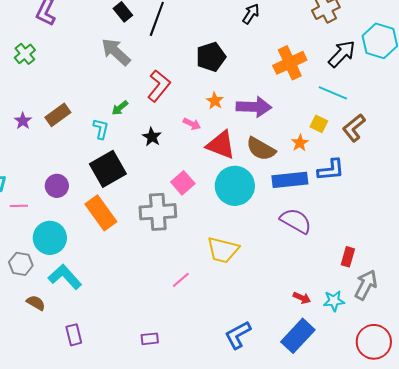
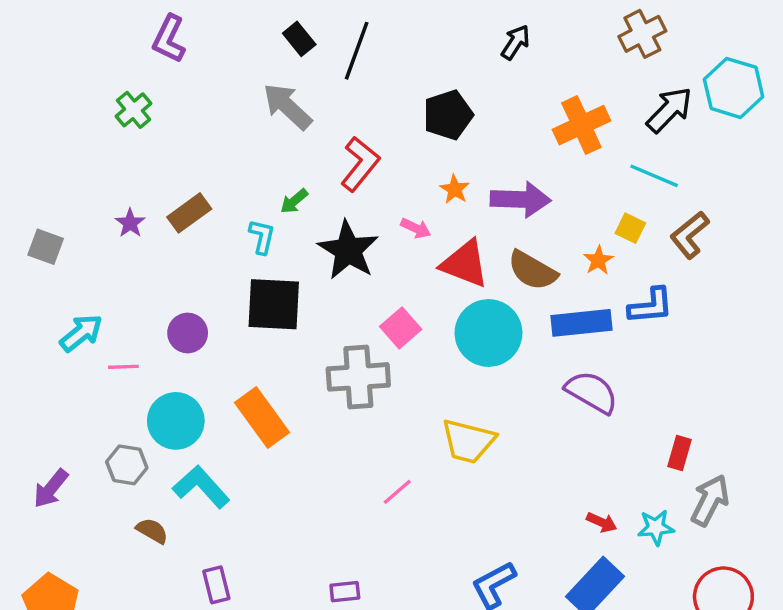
black star: (152, 137) -> (348, 250), size x1.8
black square: (108, 169) -> (274, 304), turned 33
orange rectangle: (101, 213) -> (262, 418), moved

